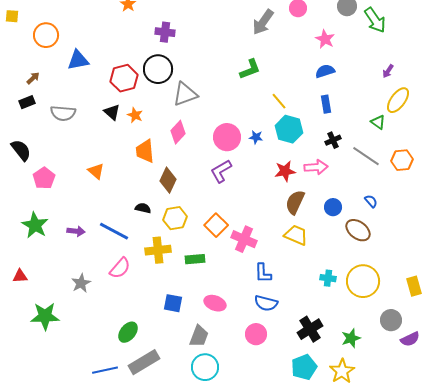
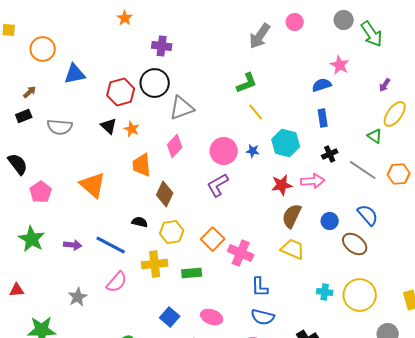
pink star: (325, 39) -> (340, 65), moved
yellow line: (279, 101) -> (256, 112), moved
orange triangle: (96, 171) -> (93, 185), size x1.6
blue semicircle: (371, 201) -> (368, 215), size x1.6
blue square: (173, 303) -> (170, 317), turned 30

